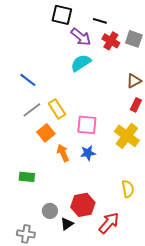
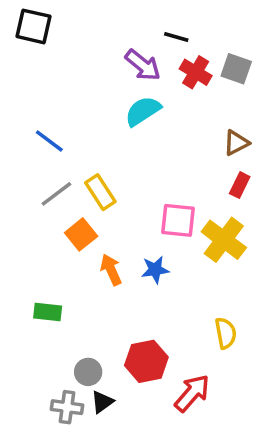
black square: (62, 15) -> (33, 26), moved
pink square: (87, 125) -> (178, 220), moved
black triangle: (67, 224) -> (102, 402), moved
gray cross: (26, 234) -> (67, 407), moved

